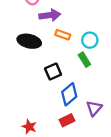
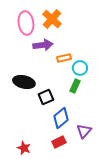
orange rectangle: (63, 35) -> (64, 58), moved, turned -32
black ellipse: (29, 41) -> (24, 82), moved
green rectangle: (84, 60) -> (75, 86), turned 56

